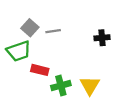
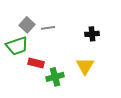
yellow triangle: (90, 86) -> (85, 66), moved

